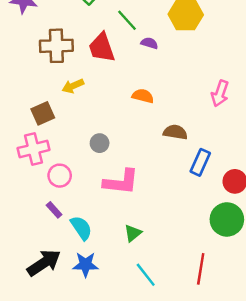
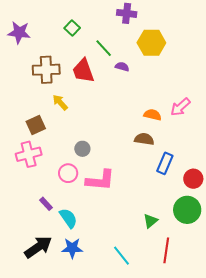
yellow arrow: (73, 86) -> (60, 102), turned 72
pink arrow: (220, 93) -> (180, 107), turned 30
orange semicircle: (143, 96) -> (153, 115), moved
pink circle: (60, 176) -> (68, 173), moved
green triangle: (133, 233) -> (150, 221), moved

